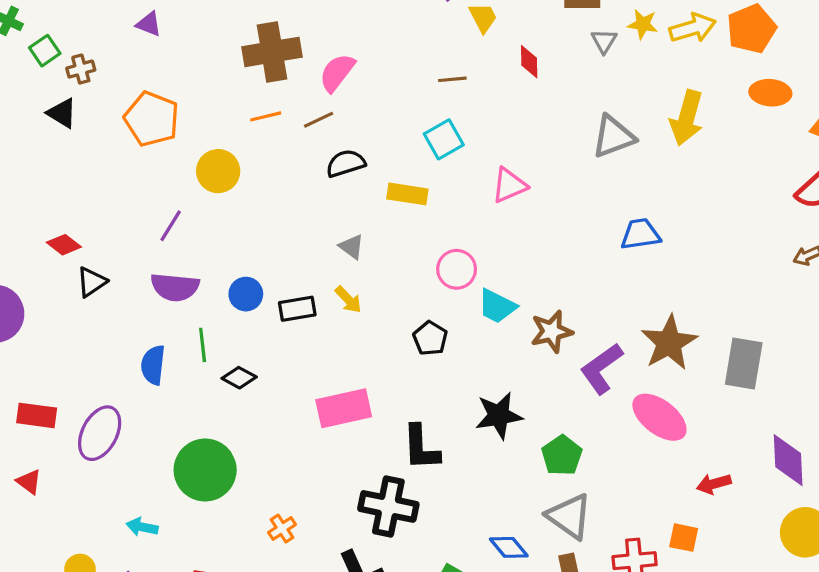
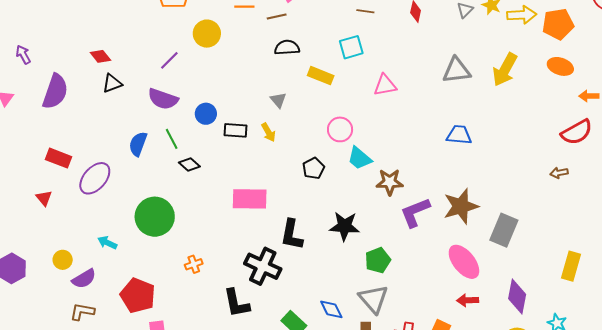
green line: (203, 345) -> (172, 139), turned -35
pink ellipse: (659, 417) -> (464, 262), moved

